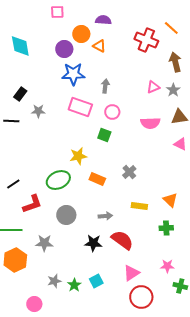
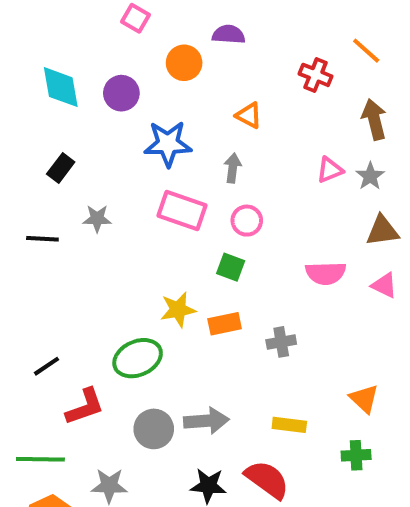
pink square: (57, 12) -> (136, 18), turned 32
red cross: (146, 40) -> (316, 75), size x0.7
orange triangle: (99, 46) -> (249, 115), moved
purple circle: (64, 49) -> (121, 93), moved
black rectangle: (20, 94) -> (61, 168), moved
pink semicircle: (150, 123) -> (326, 273), moved
gray cross: (129, 172) -> (281, 342), turned 32
orange rectangle: (97, 179) -> (225, 324), moved, turned -35
yellow rectangle: (139, 206) -> (289, 425), moved
gray arrow: (105, 216) -> (206, 421), moved, size x1.5

